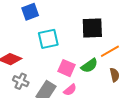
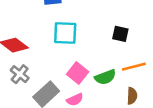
black square: (92, 28) -> (120, 34), size x0.6

